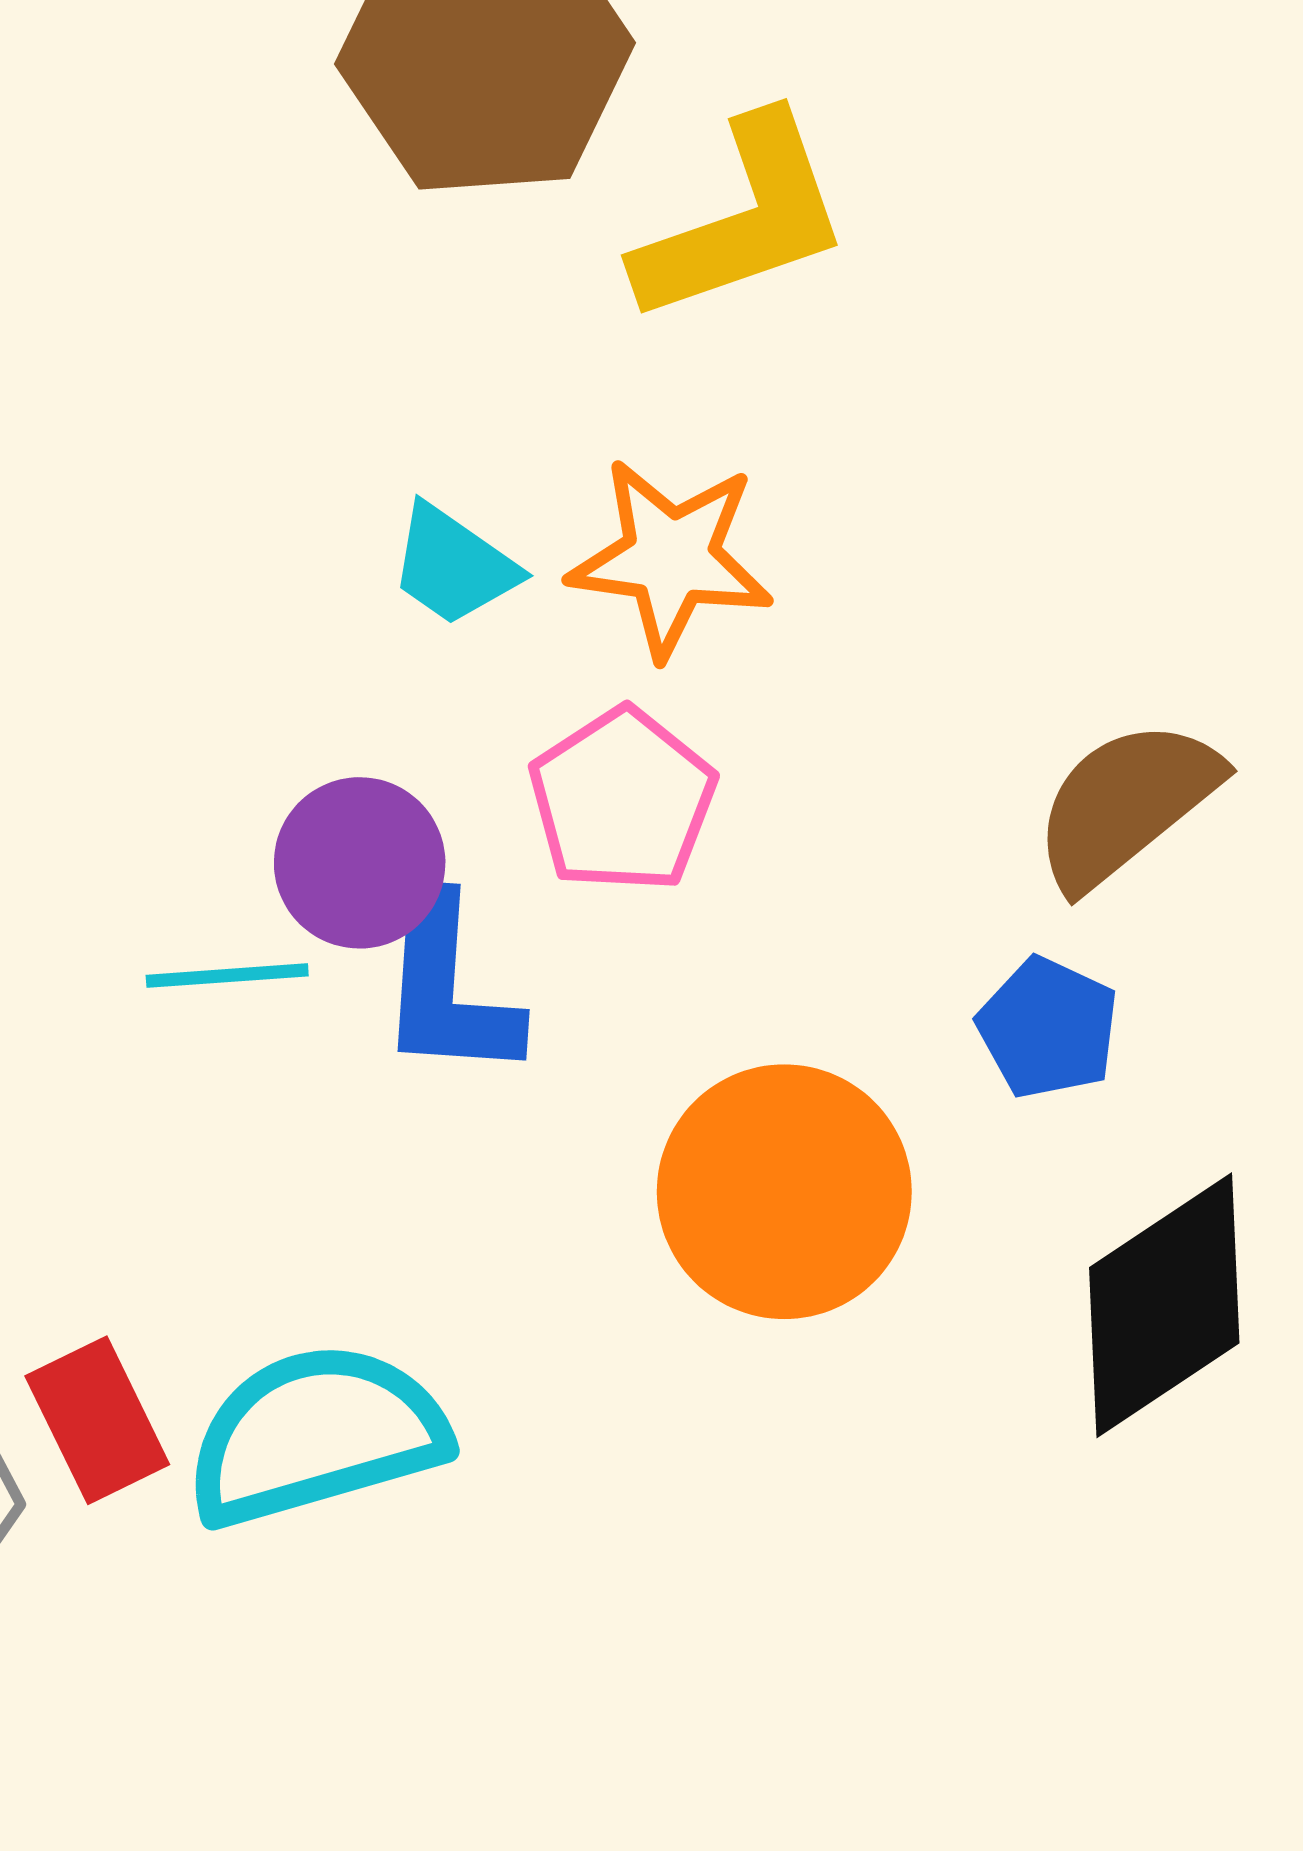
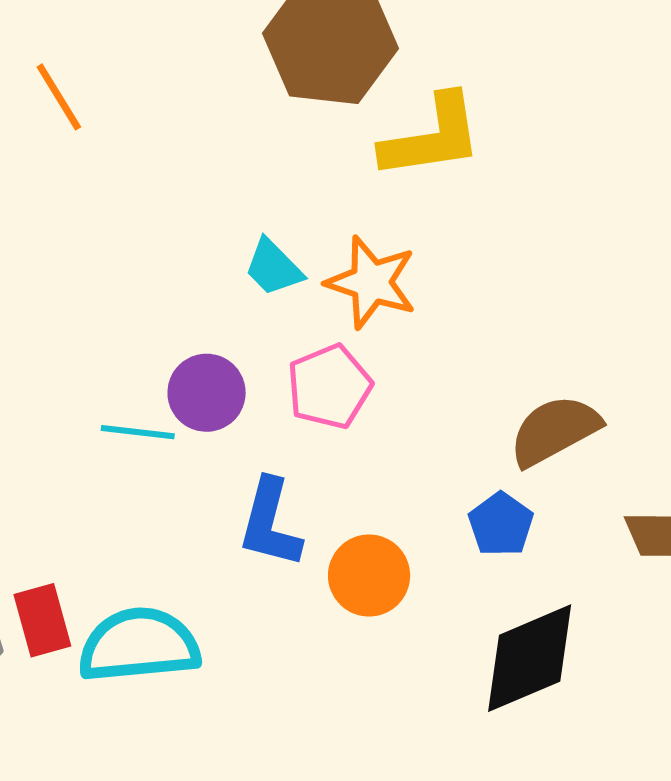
blue L-shape: (448, 988) -> (270, 523), moved
orange circle: (784, 1192) -> (369, 576), size x0.7

